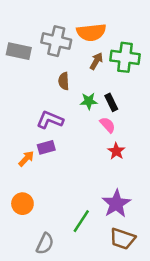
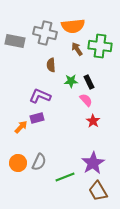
brown arrow: (96, 61) -> (77, 49), turned -64
green line: (81, 221) -> (65, 177), turned 36
brown trapezoid: (123, 239) -> (98, 191), turned 40
gray semicircle: (45, 244) -> (39, 162), moved

